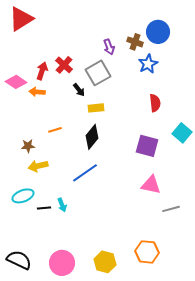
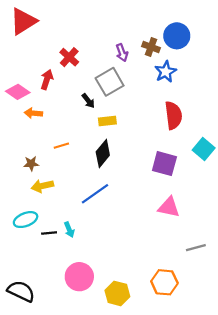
red cross: (64, 65) -> (69, 57), moved
orange arrow: (37, 92) -> (33, 113), moved
red semicircle: (155, 103) -> (173, 115), size x1.4
gray line: (171, 209) -> (196, 248), moved
pink circle: (62, 263) -> (79, 277), moved

